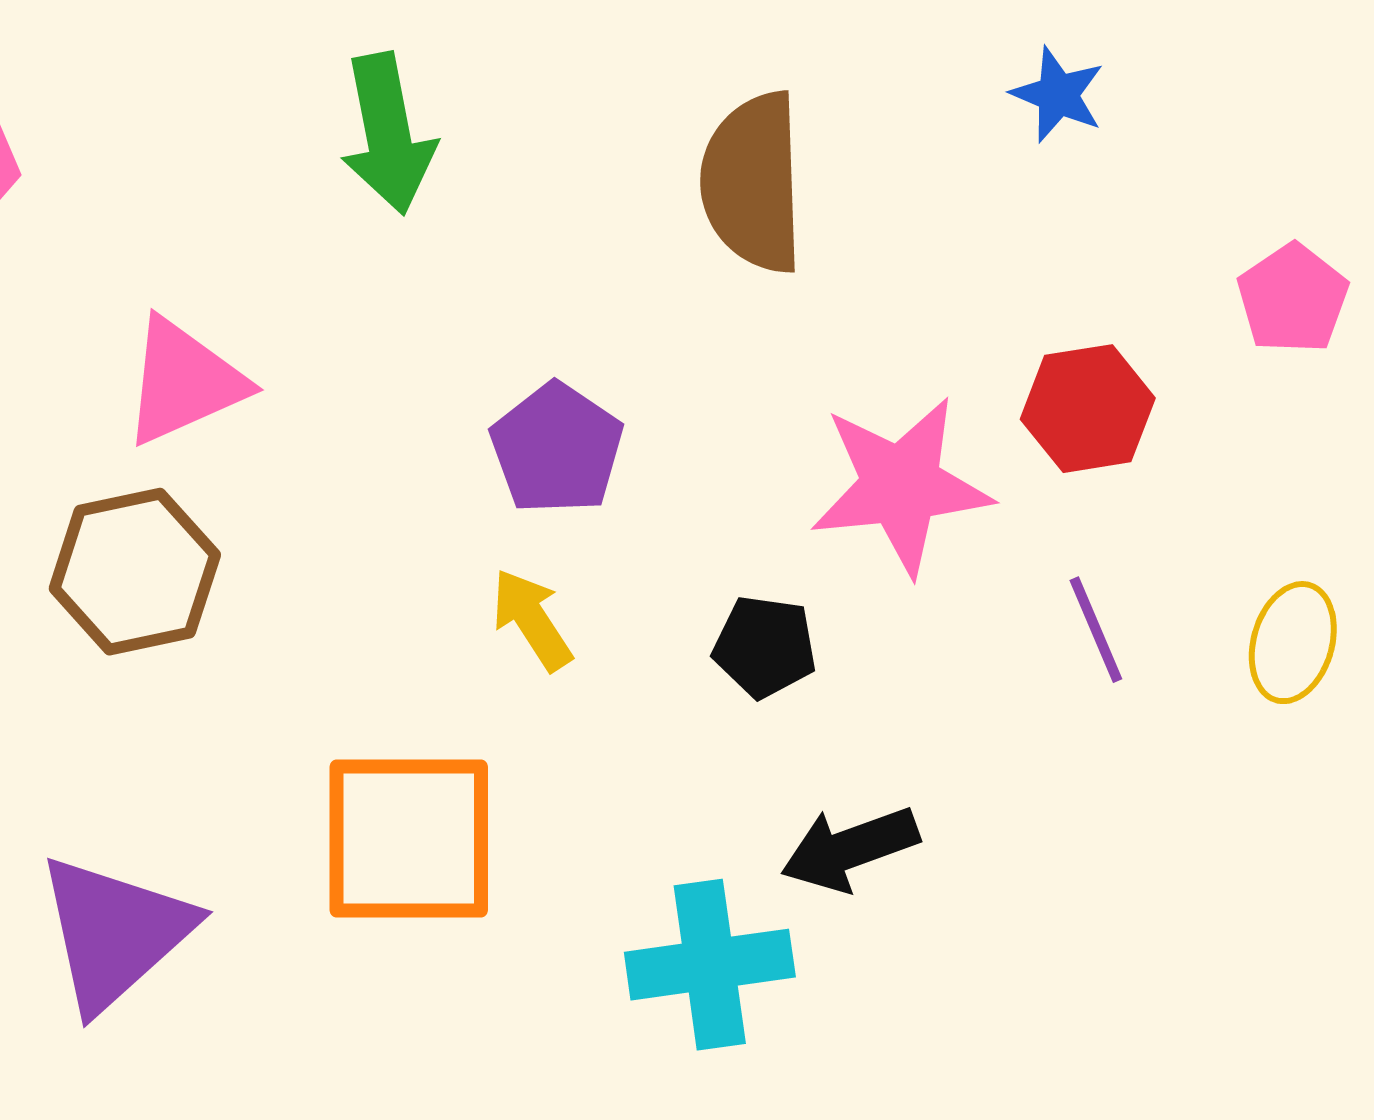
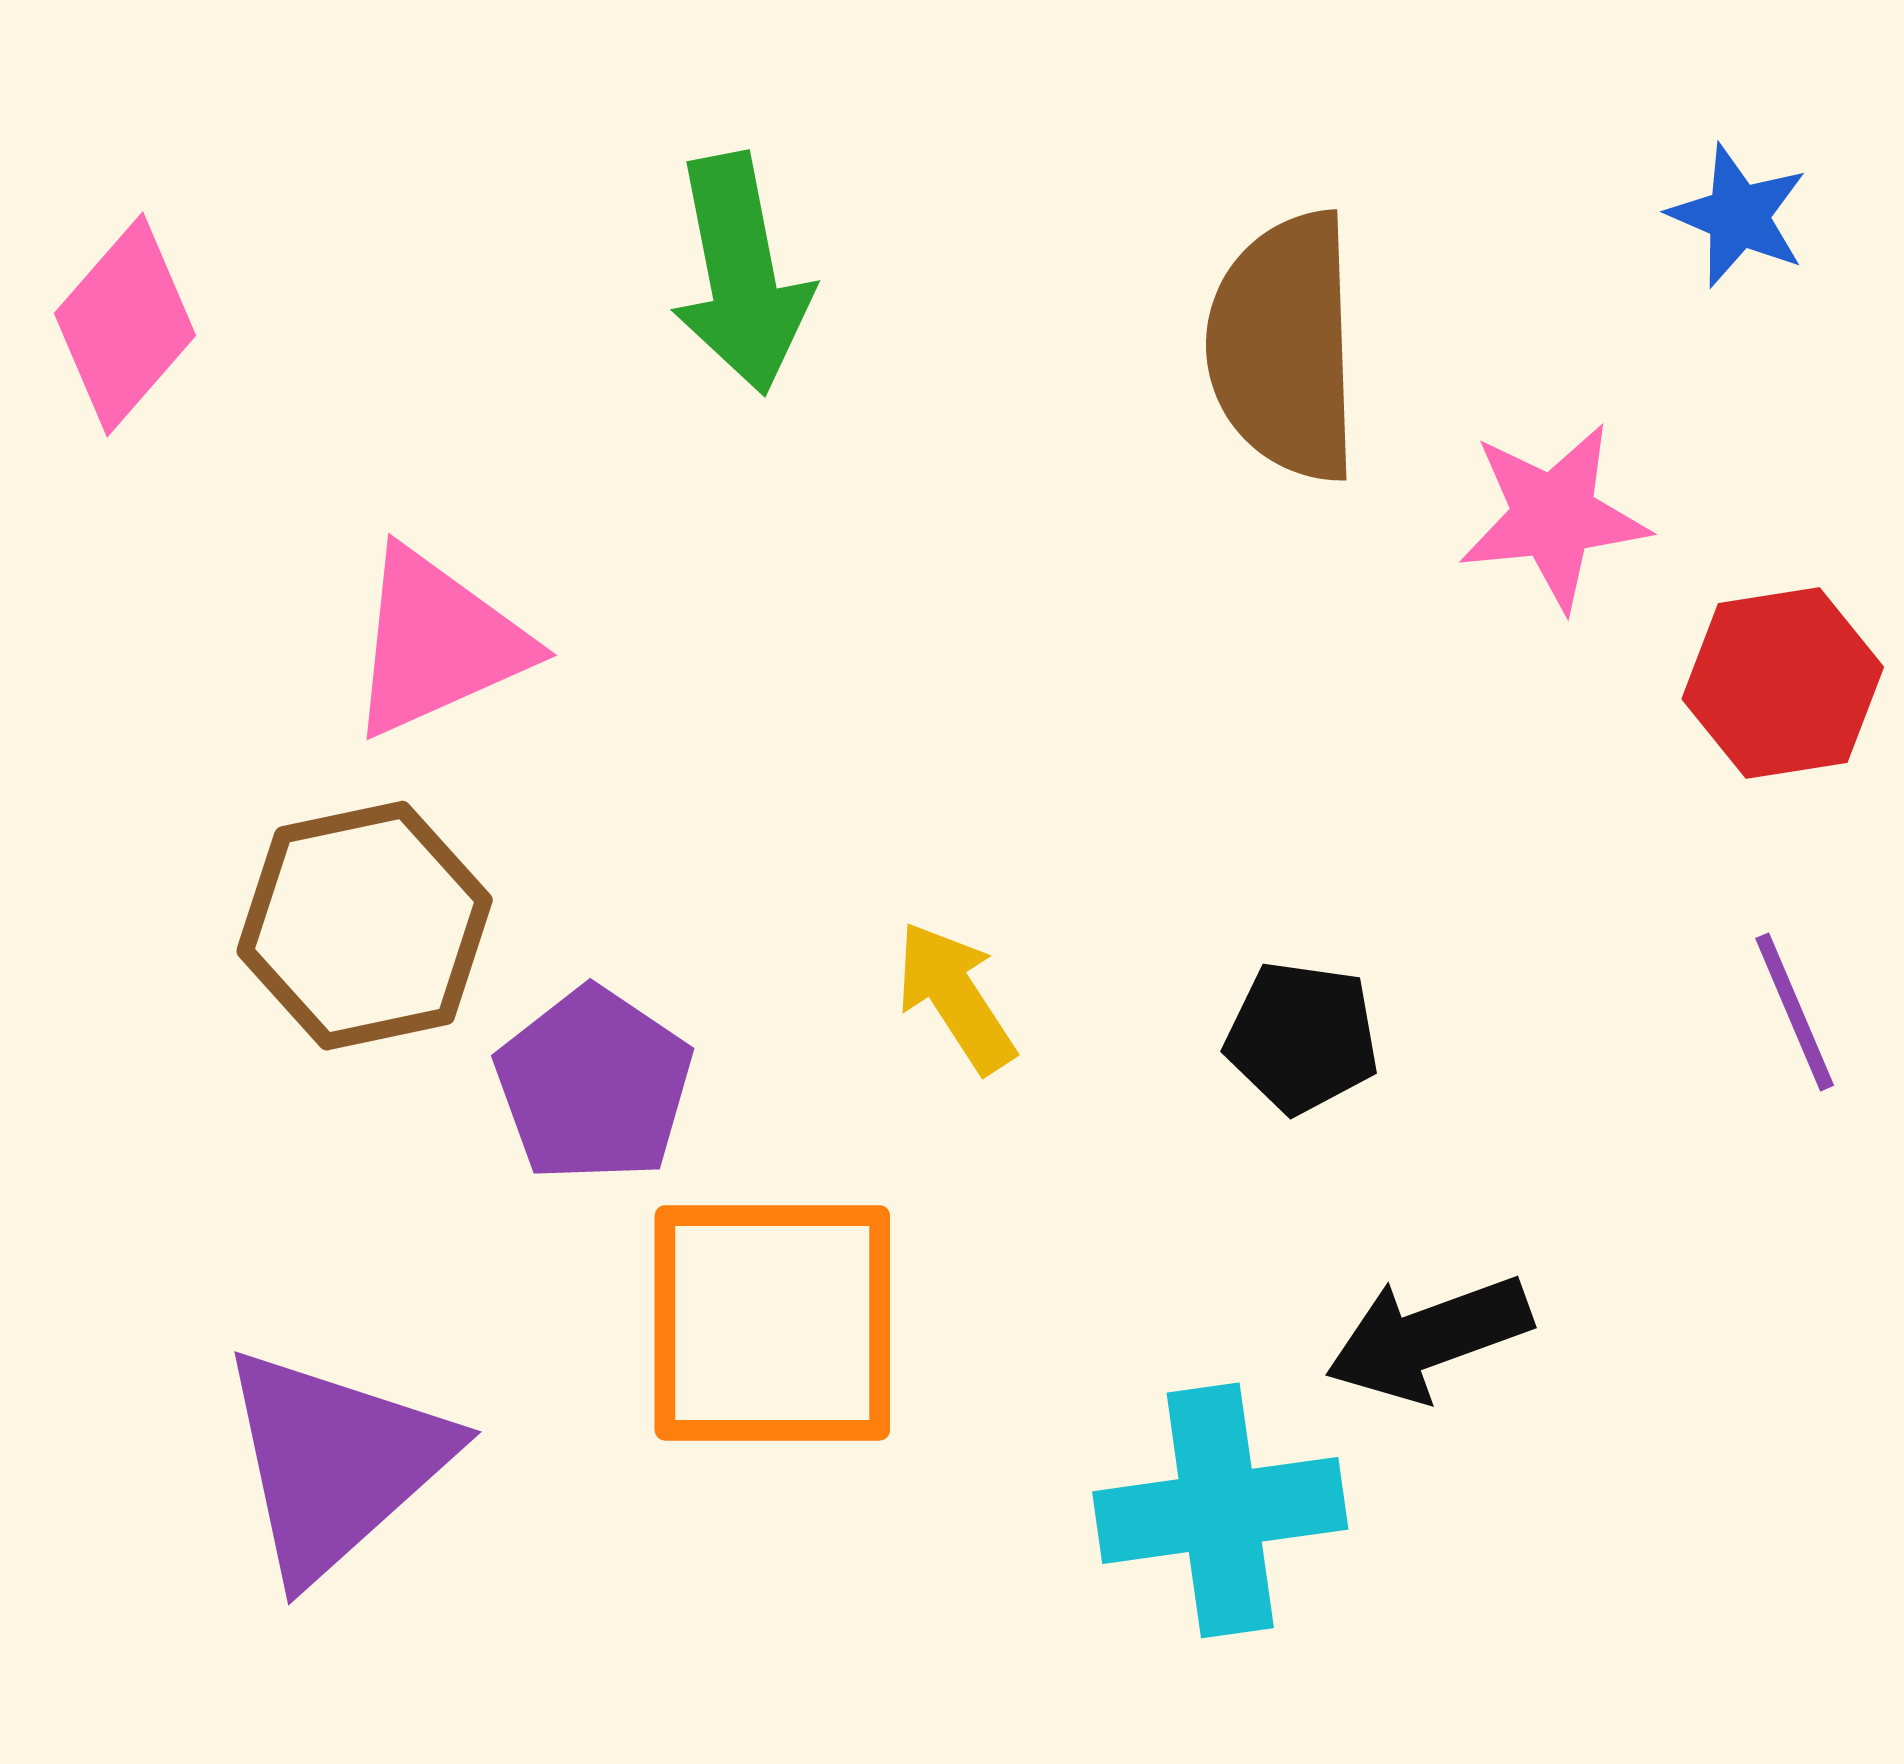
purple pentagon: (557, 449) -> (594, 1085), moved
pink star: (901, 486) -> (1554, 516), moved, size x0.7

